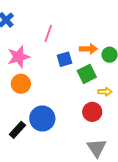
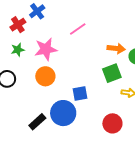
pink line: (48, 33) -> (78, 29), turned 30
blue square: (65, 59) -> (80, 93), moved
red circle: (92, 112) -> (112, 123), moved

